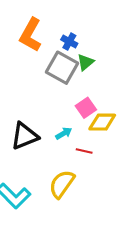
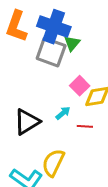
blue cross: (69, 42) -> (54, 27), size x2.0
yellow semicircle: (62, 184) -> (53, 163), moved

